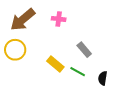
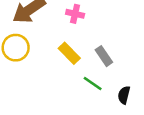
yellow rectangle: (55, 64) -> (69, 53), moved

